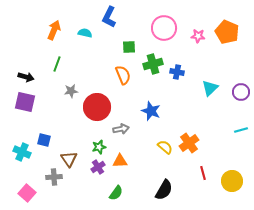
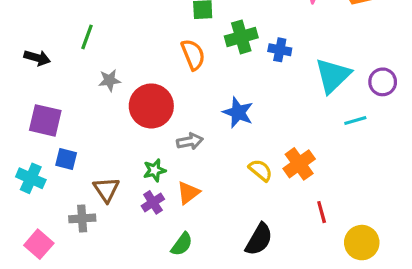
cyan triangle: (210, 88) -> (333, 75), size x1.4
purple square: (25, 102) -> (45, 120), moved
cyan line: (241, 130) -> (355, 120), moved
orange triangle: (120, 161) -> (188, 193), turned -35
yellow circle: (232, 181) -> (362, 243), moved

